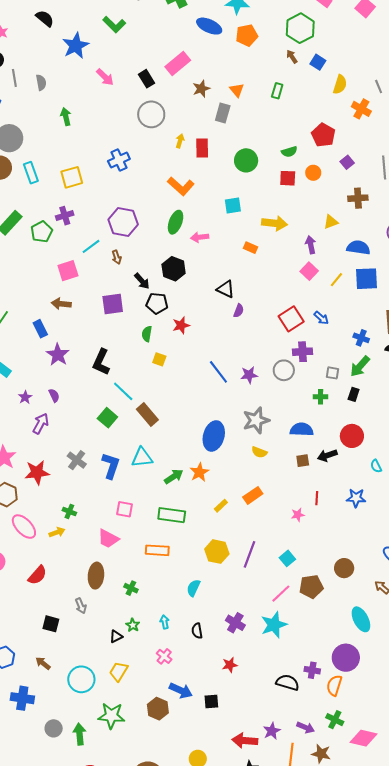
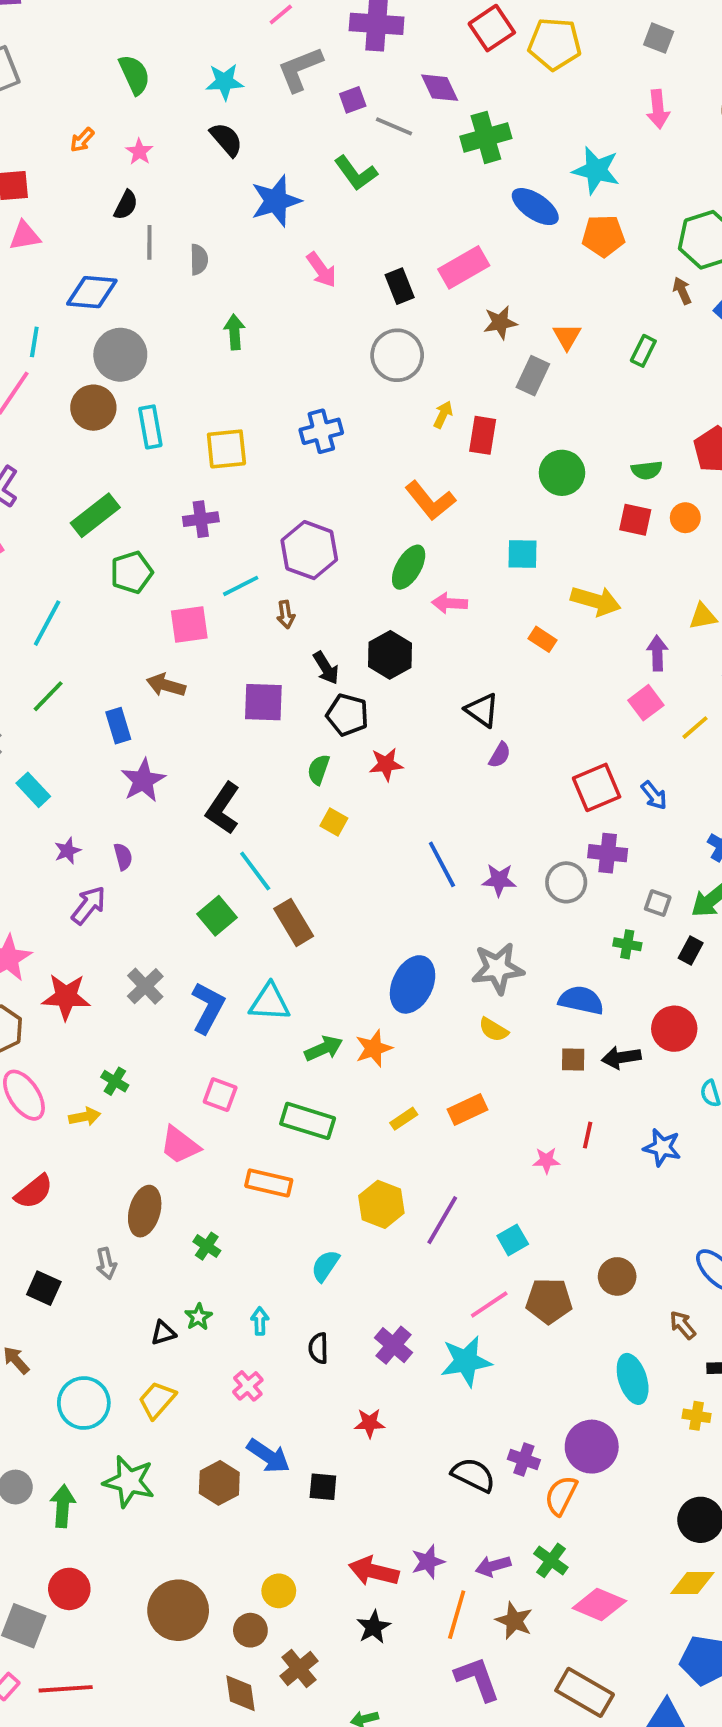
green pentagon: (42, 232) -> (132, 572), moved
purple arrow: (306, 727) -> (493, 1566), turned 132

